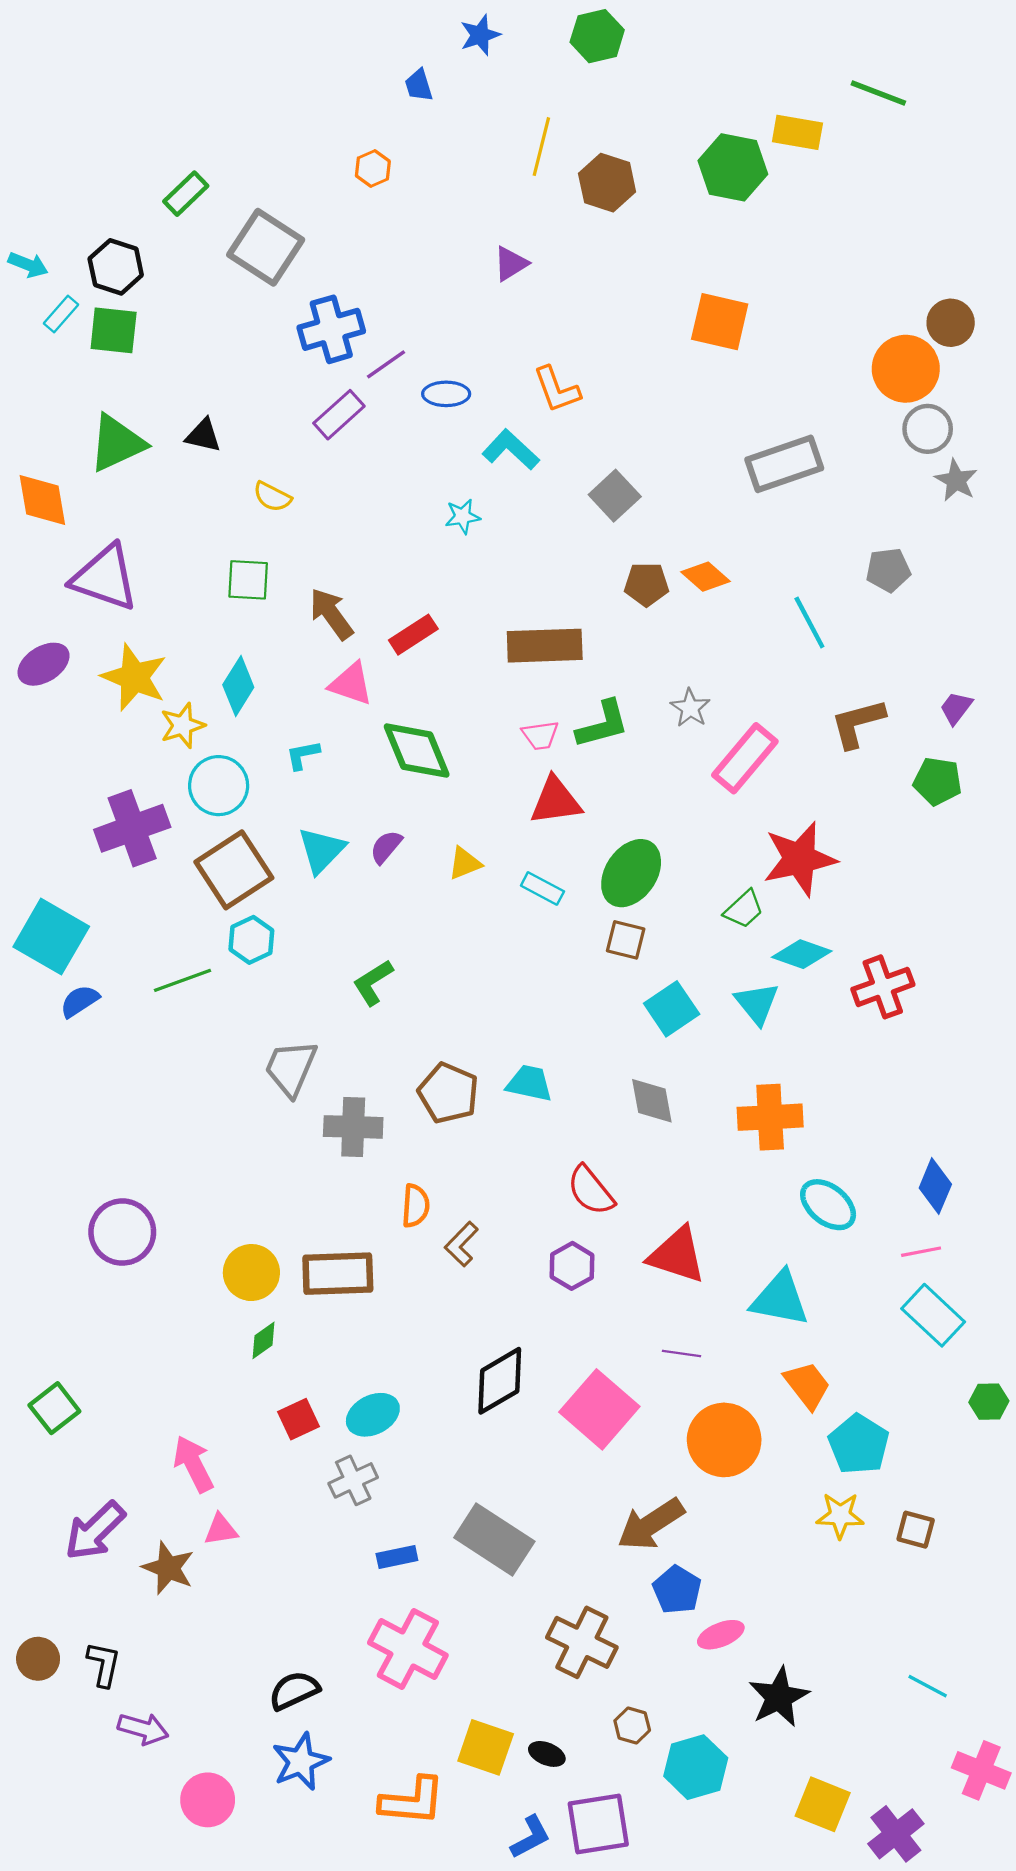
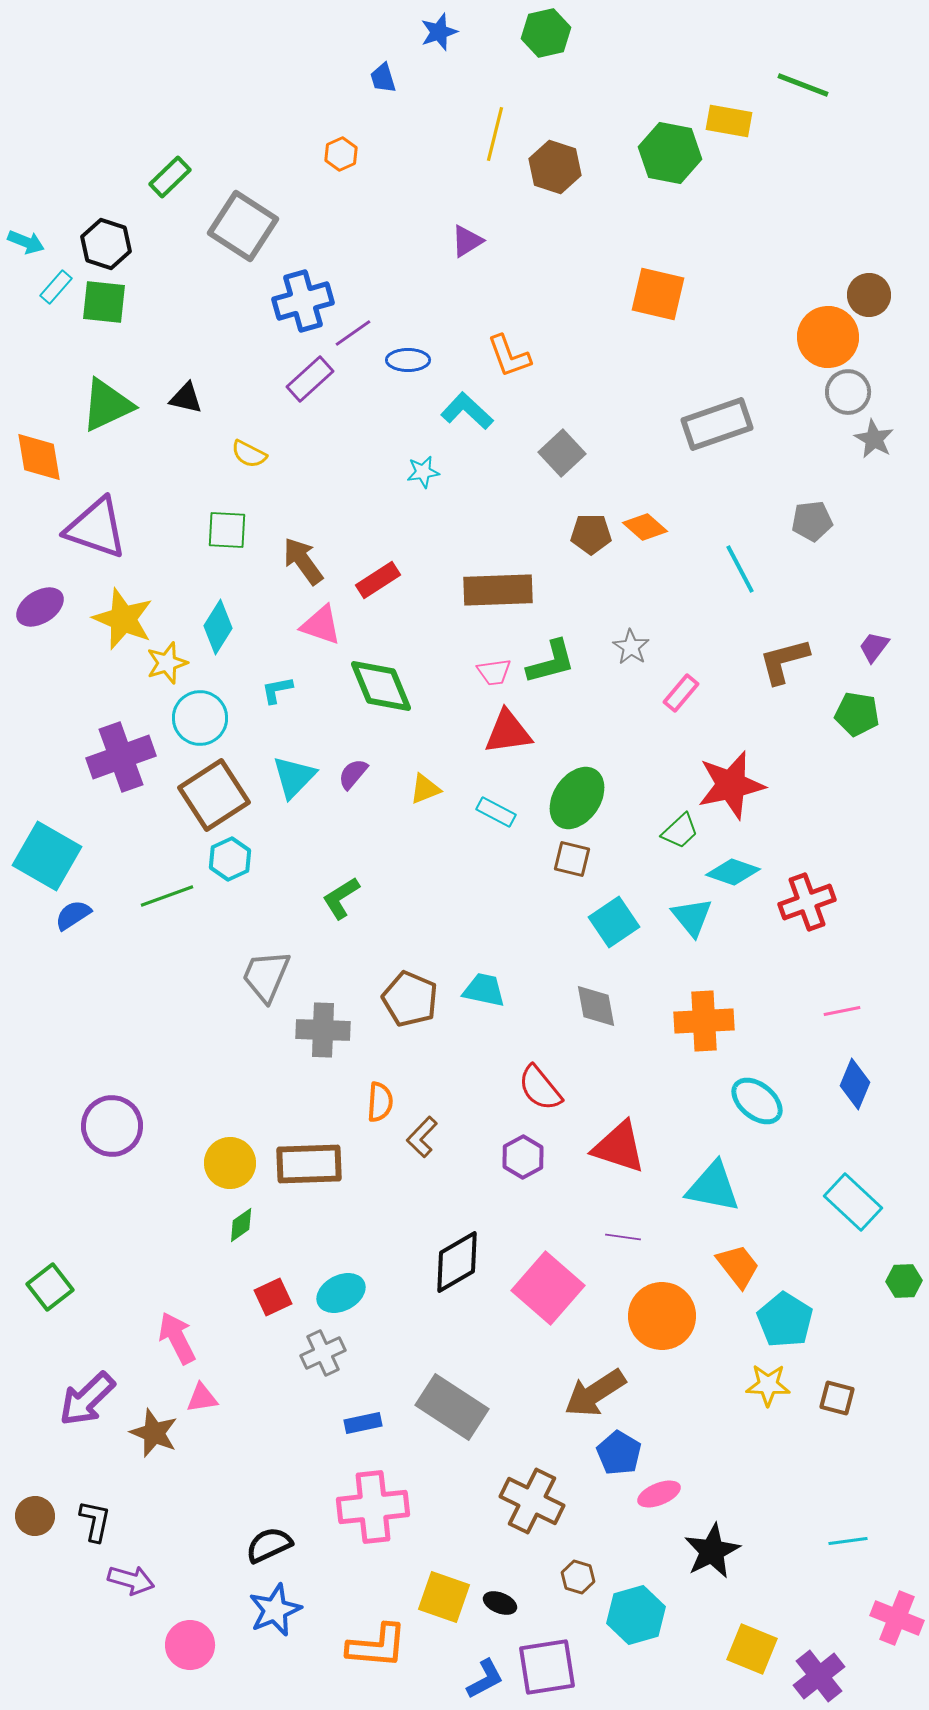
pink rectangle: (745, 758) -> (681, 693), size x0.6
pink line: (921, 1252) -> (842, 1011), moved
pink cross: (408, 1649) -> (373, 1507), turned -34
cyan line: (928, 1686) -> (848, 1541), turned -36

